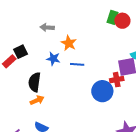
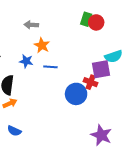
gray arrow: (47, 27) -> (31, 25), moved
red cross: (117, 80) -> (91, 82), turned 32

